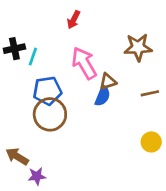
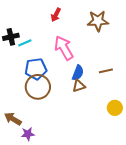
brown star: (138, 47) -> (98, 21), moved
cyan line: (33, 57) -> (25, 43), turned 48
brown triangle: (108, 82) -> (79, 86), moved
brown line: (150, 93) -> (106, 71), moved

